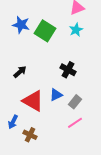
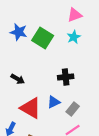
black cross: (68, 70) -> (66, 77), turned -35
black arrow: (20, 72) -> (18, 79), turned 72

